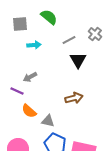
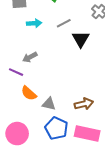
gray line: (69, 40) -> (64, 23), moved
brown arrow: (74, 98) -> (84, 104), moved

